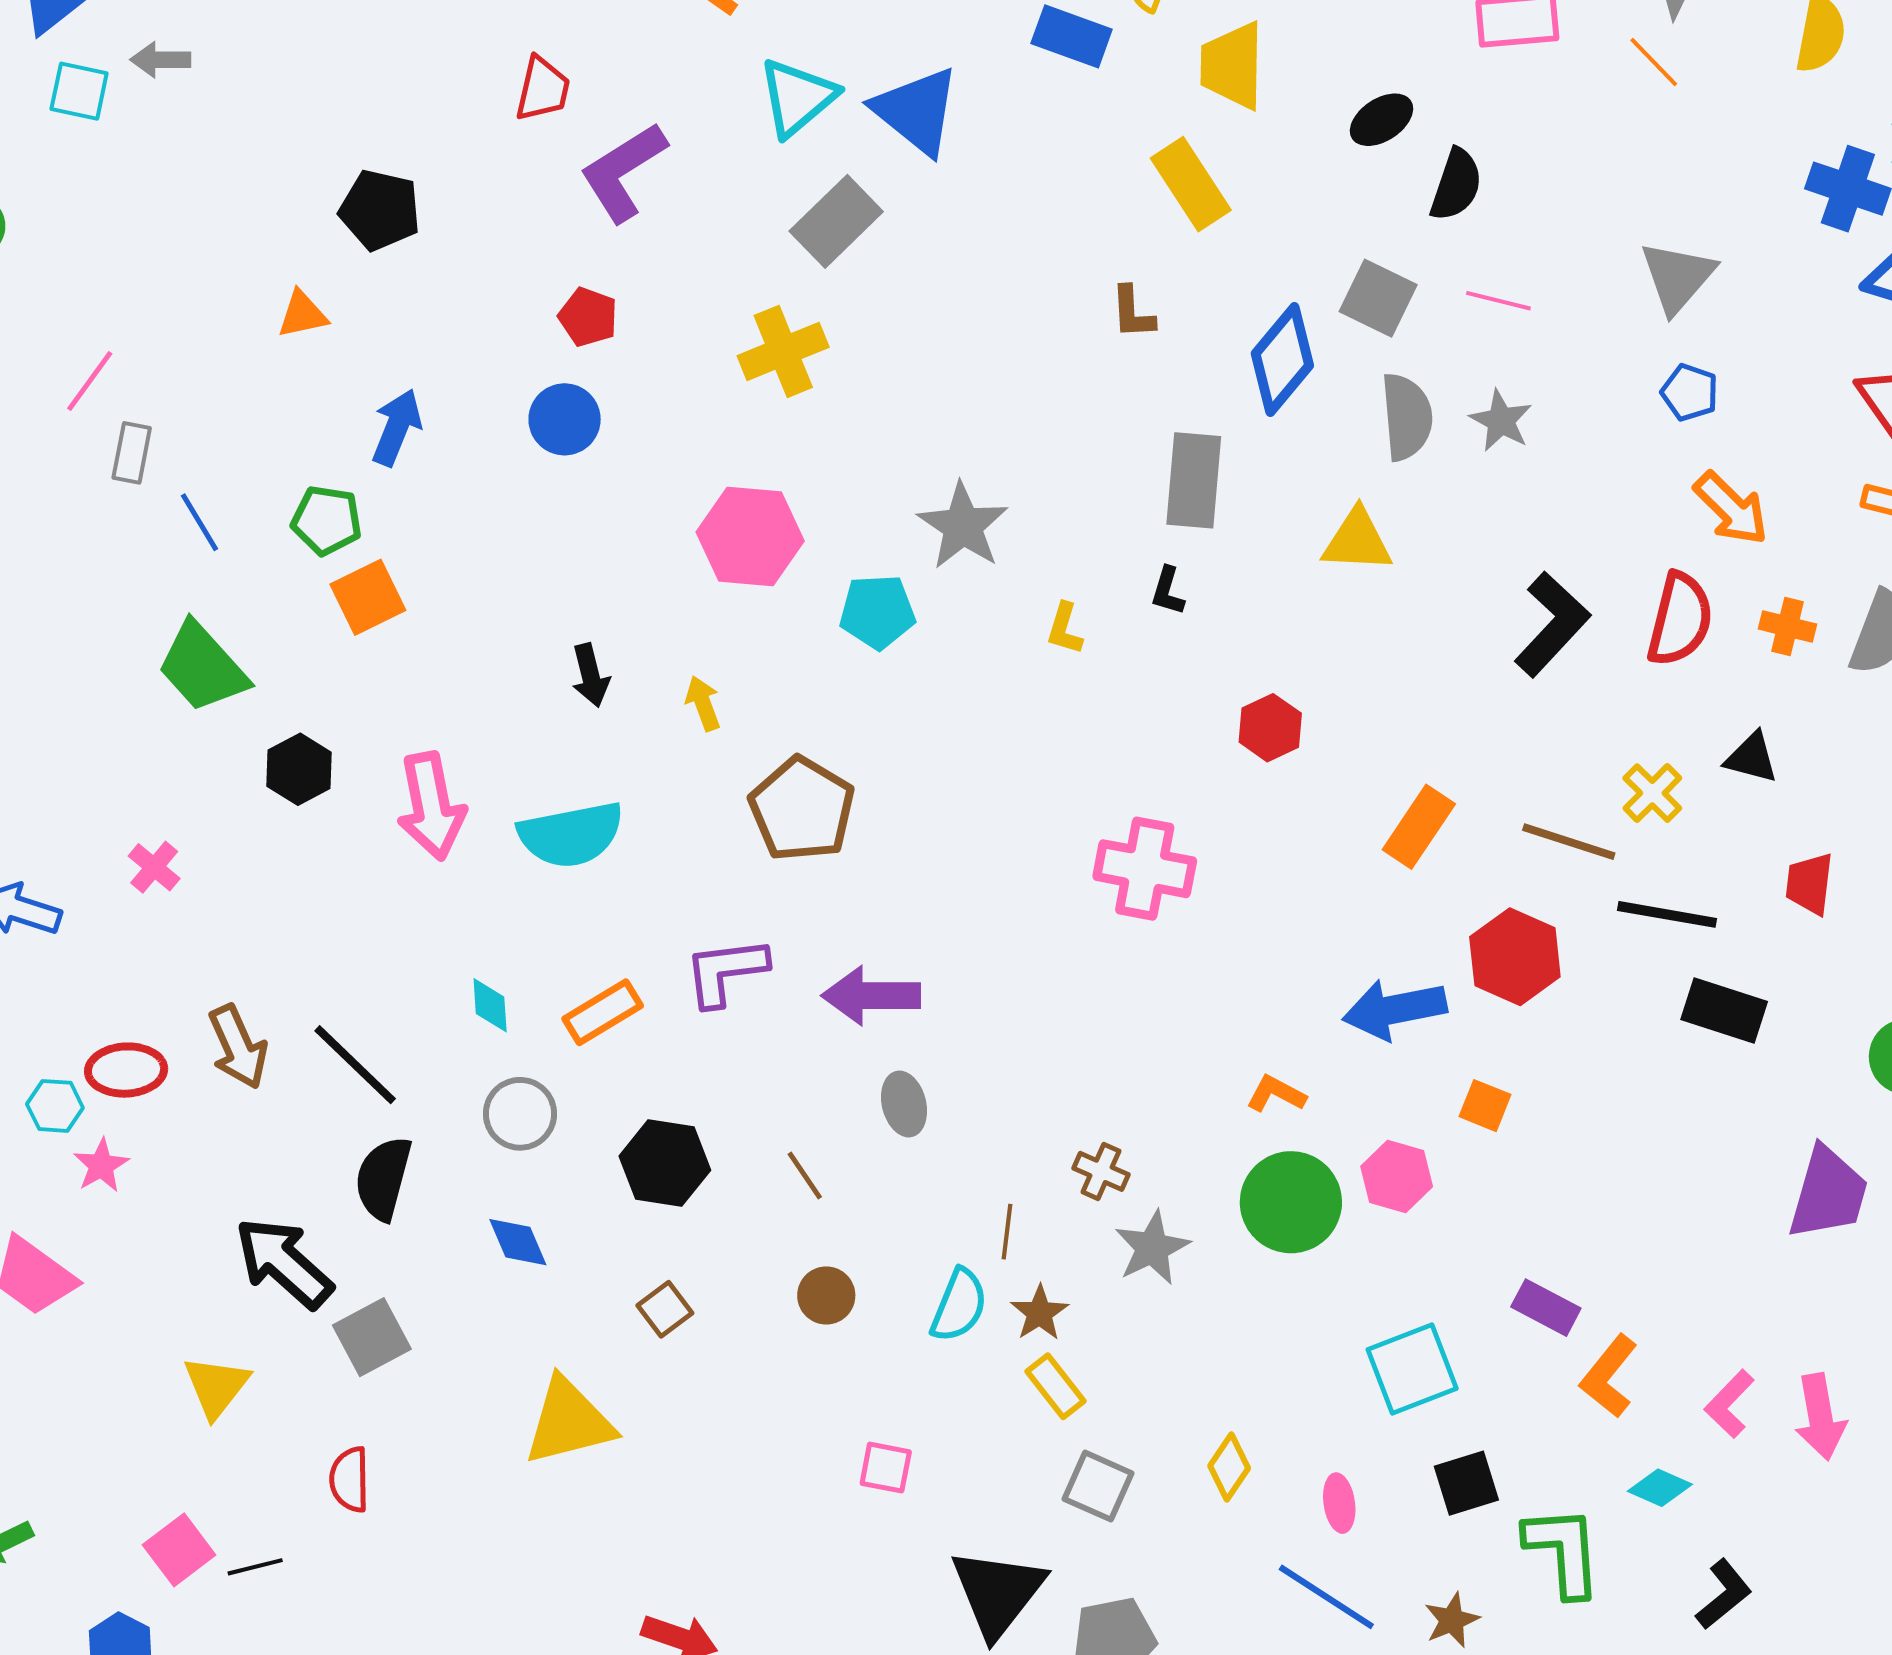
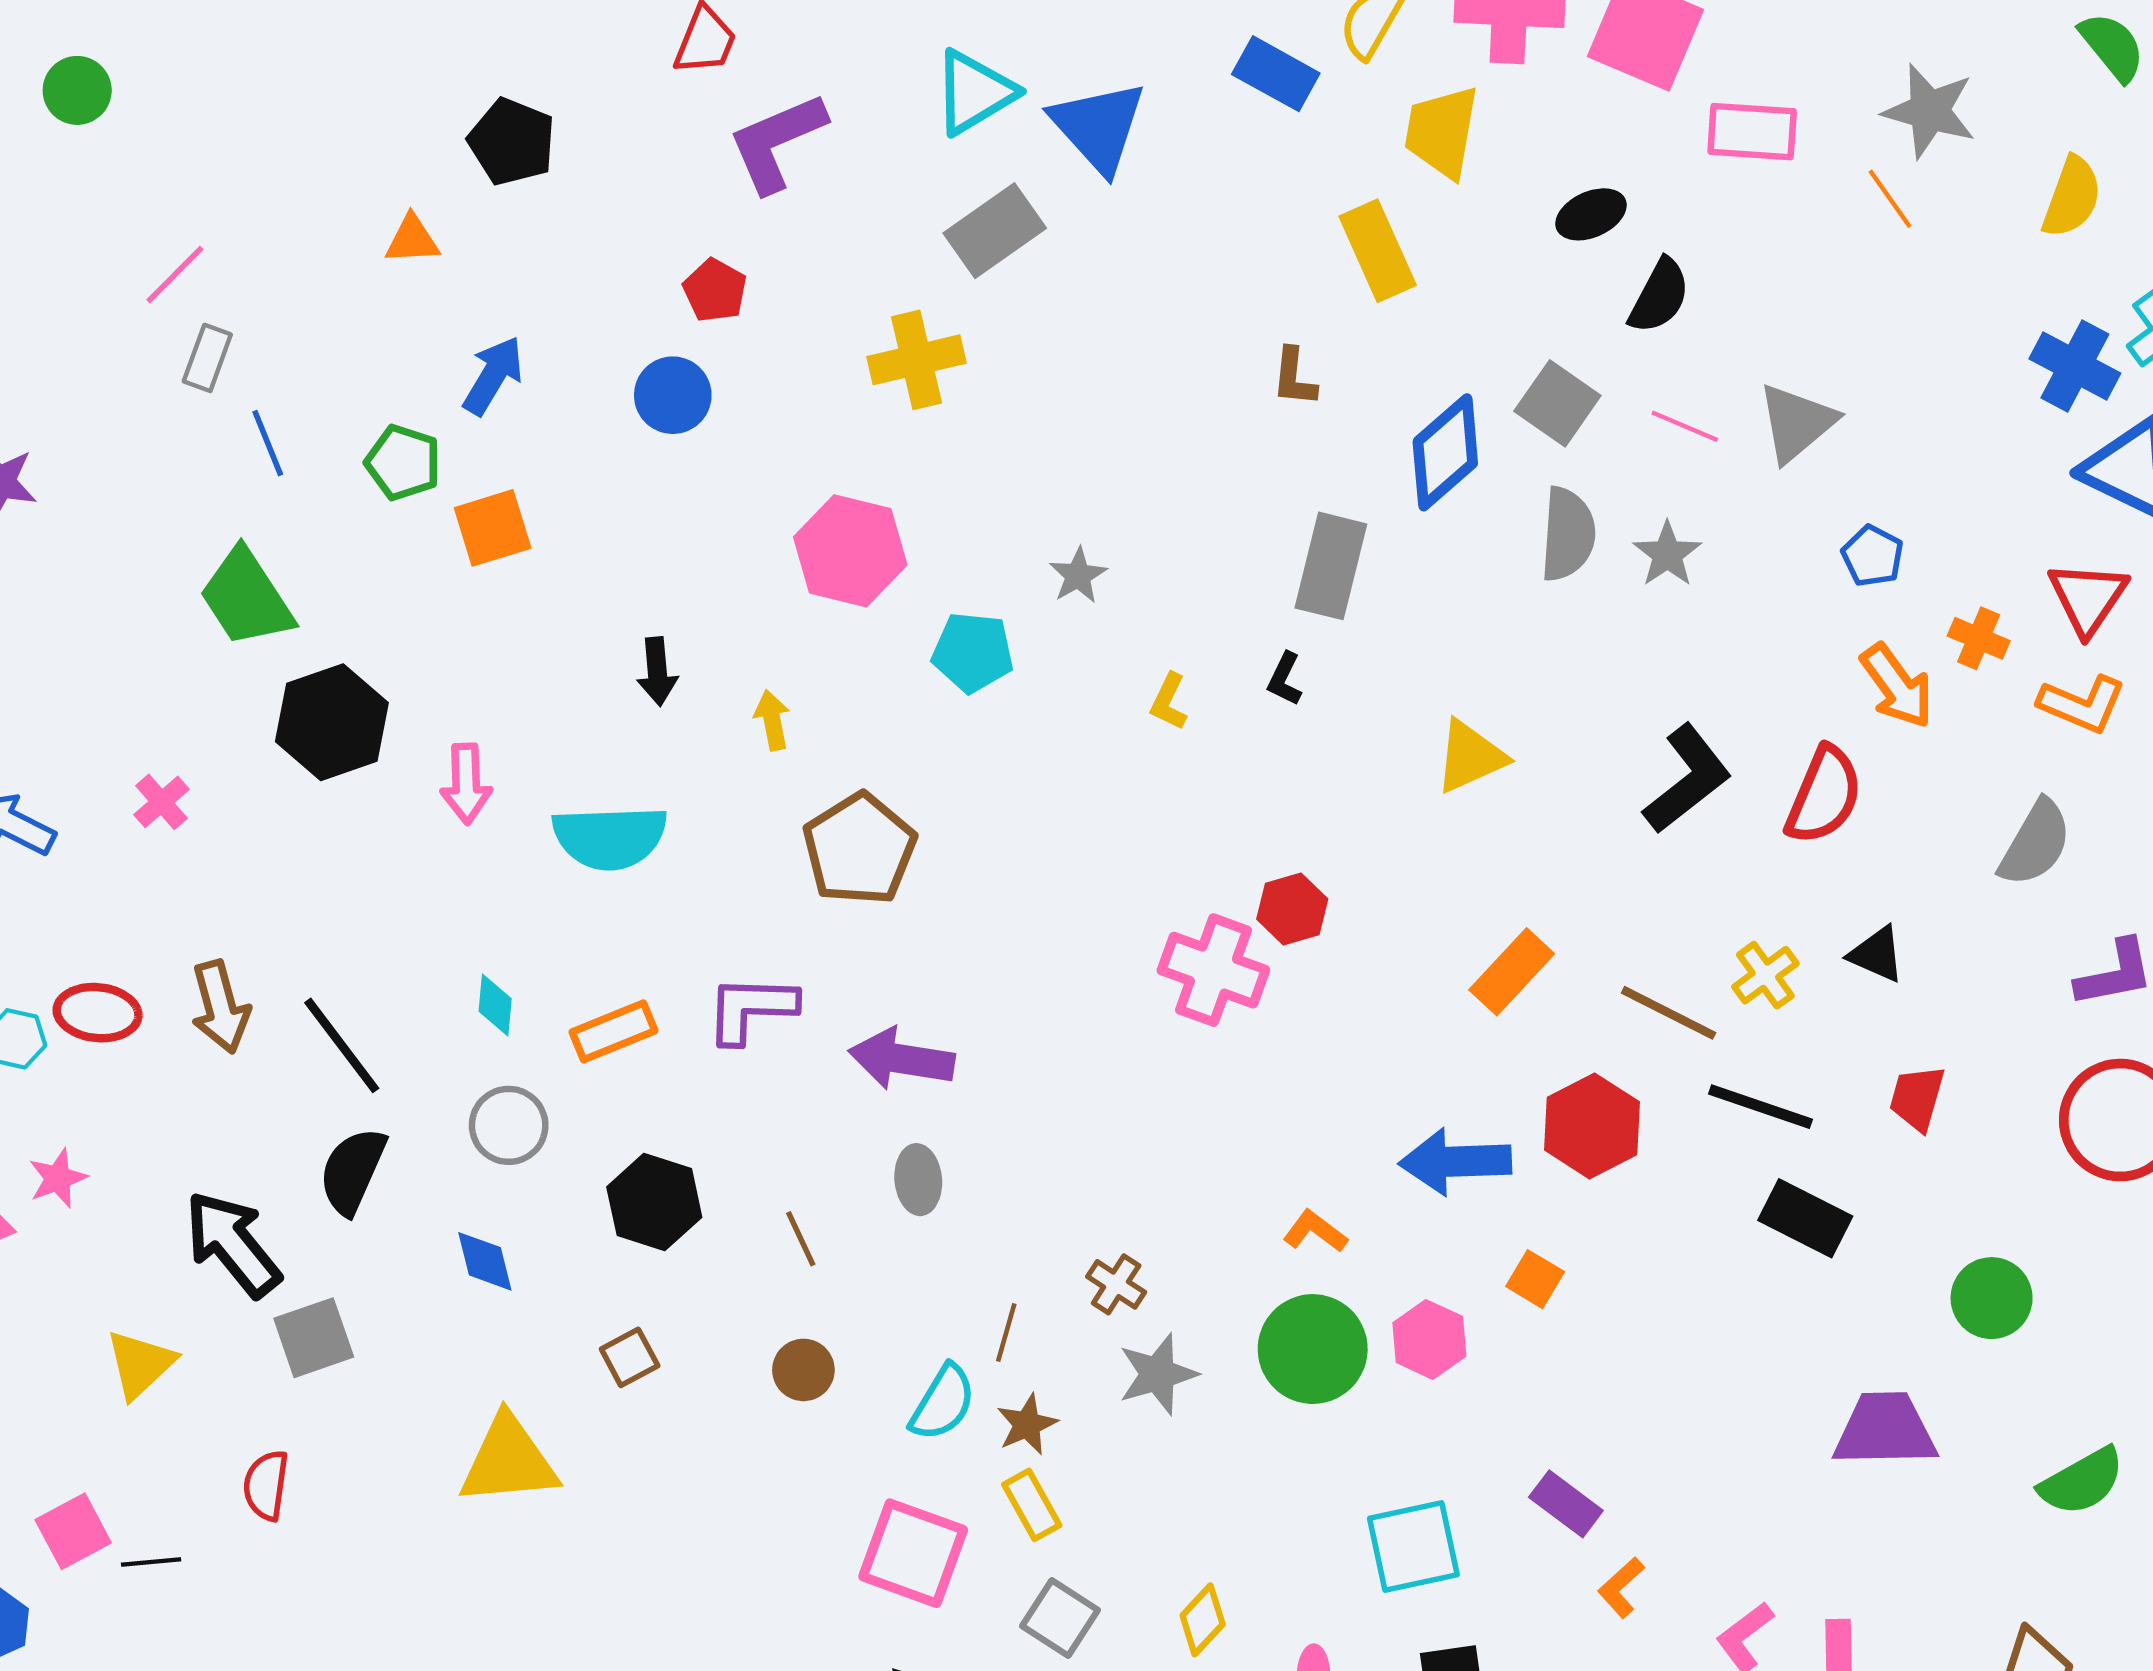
gray triangle: (1677, 277) -> (1797, 423), moved
gray star: (963, 526) -> (1078, 575), size x0.6
yellow triangle: (1357, 541) -> (1470, 757), moved, turned -36
orange square: (368, 597) -> (493, 528), moved
orange cross: (1788, 627) -> (1979, 638), moved
red hexagon: (1270, 728) -> (1292, 909), moved
black hexagon: (299, 769) -> (332, 722), size x1.5
pink arrow: (431, 806) -> (466, 784), size x0.7
pink star: (101, 1166) -> (58, 1178), moved
purple trapezoid: (1828, 1193) -> (1885, 1430), turned -116
orange L-shape: (1609, 1376) -> (1621, 1587), size x0.7
pink square: (886, 1468) -> (913, 1553), moved, size x1.8

